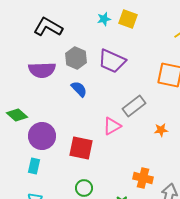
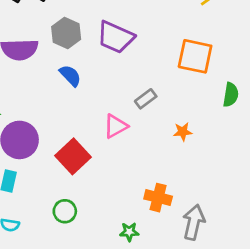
gray rectangle: (134, 106) -> (146, 99), size x0.7
red square: (81, 148) -> (73, 156), turned 35
green circle: (84, 188) -> (65, 211), moved

